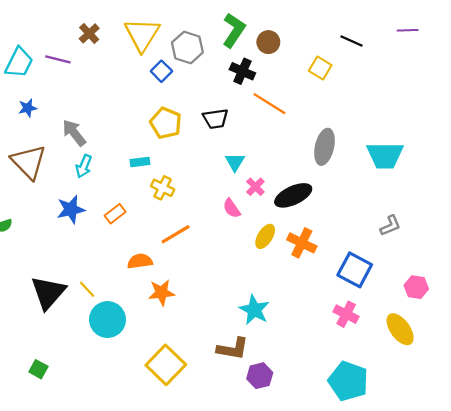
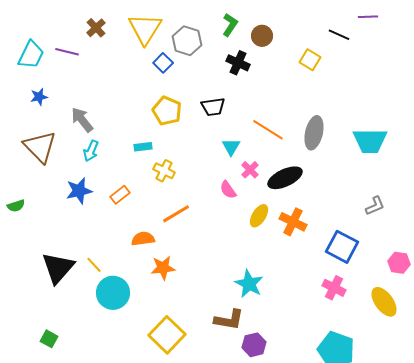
green L-shape: (234, 30) -> (230, 25), size x0.7
purple line: (408, 30) -> (368, 17), moved
orange line: (269, 104) -> (268, 130), moved

